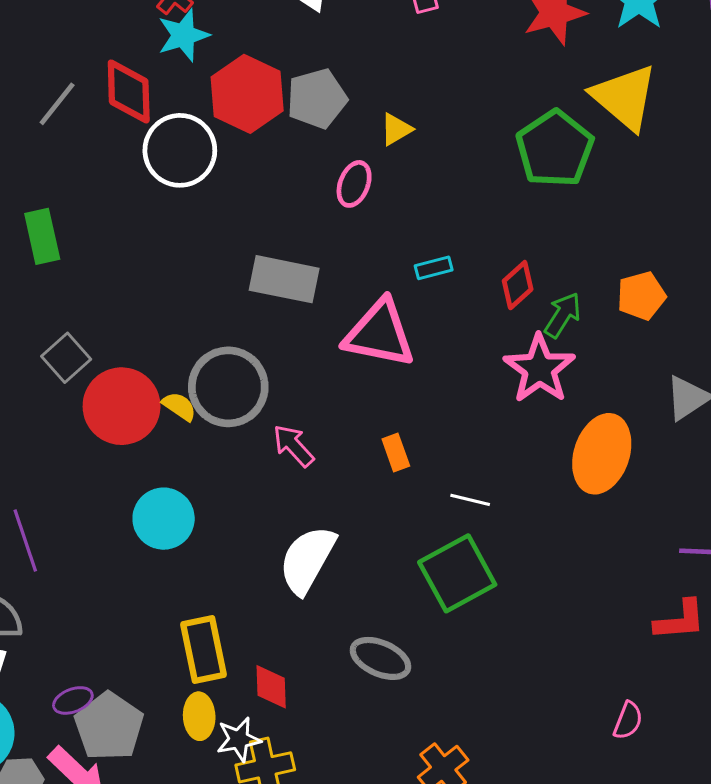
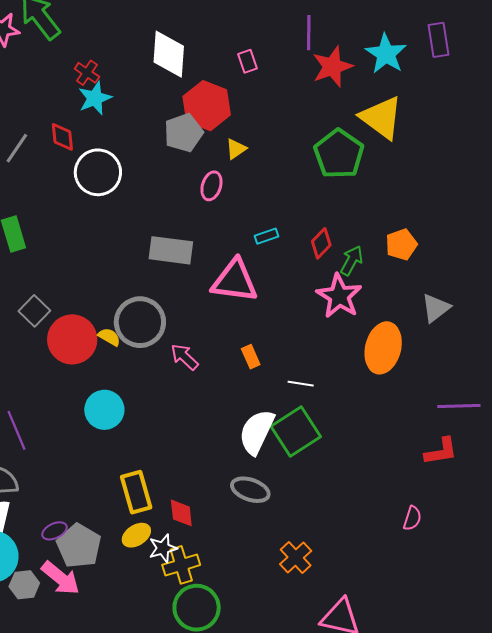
red diamond: (129, 92) -> (62, 137), size x0.7
red hexagon: (247, 94) -> (207, 106), moved
white semicircle: (307, 560) -> (257, 432), moved
yellow ellipse: (199, 716) -> (136, 535), turned 64

